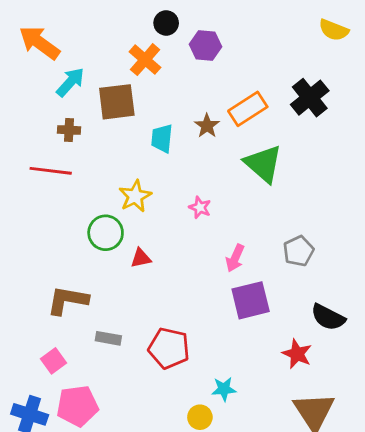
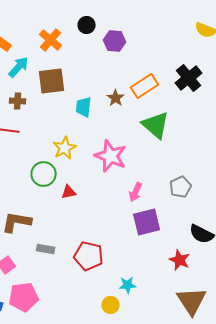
orange cross: (145, 60) -> (51, 40), moved
pink star: (200, 207) -> (111, 156), size x2.0

